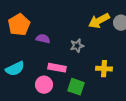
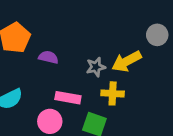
yellow arrow: (99, 21) -> (127, 61), moved
yellow cross: (104, 69) -> (113, 93), moved

